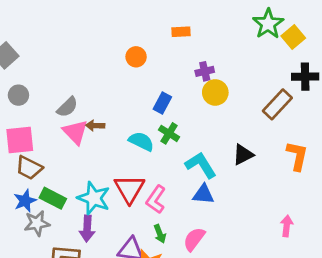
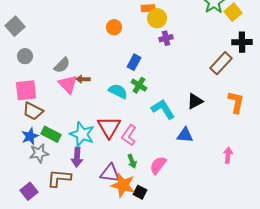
yellow circle: (215, 92) -> (157, 18), moved
blue triangle: (203, 194) -> (185, 135), moved

